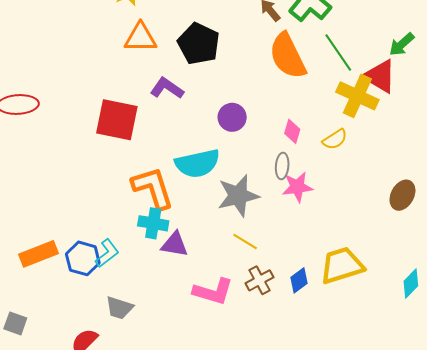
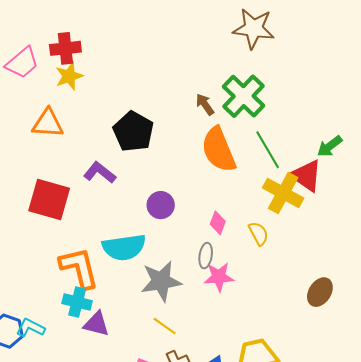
orange triangle: (141, 38) -> (48, 123), moved
yellow semicircle: (335, 139) -> (258, 234), turned -90
cyan L-shape: (107, 253) -> (31, 328), turned -120

